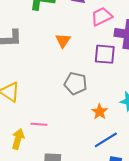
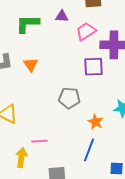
orange triangle: (63, 41) -> (31, 65), moved
blue line: (106, 140) -> (89, 150), moved, turned -30

